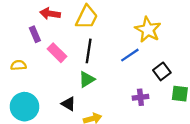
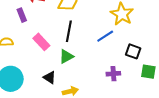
pink rectangle: (57, 53) -> (41, 42), moved
black square: (162, 71) -> (133, 51), turned -35

